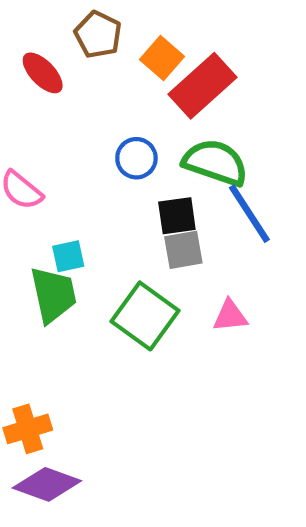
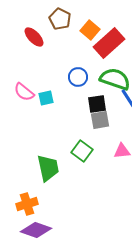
cyan square: (68, 256) -> (46, 98), moved
green trapezoid: (53, 295) -> (48, 168), moved
green square: (145, 316) -> (82, 151), size x0.7

